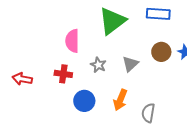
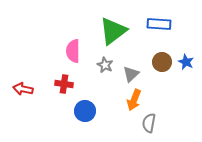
gray star: (98, 65) -> (105, 65), moved
orange arrow: (120, 100) -> (134, 100), moved

